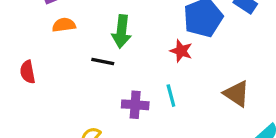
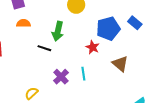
brown triangle: (237, 94) -> (120, 64), moved
purple cross: (135, 105) -> (61, 77), turned 35

